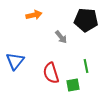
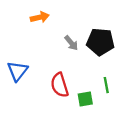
black pentagon: (86, 20) -> (100, 42), moved
green line: (86, 66) -> (106, 85), moved

